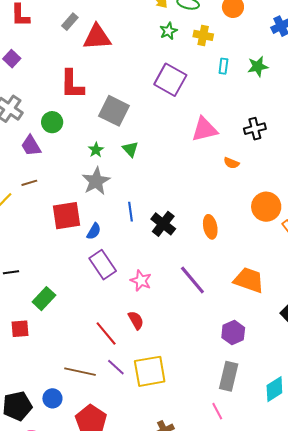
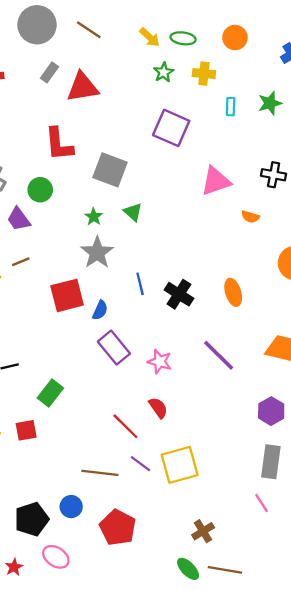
black cross: (255, 129) -> (274, 175), turned 30

